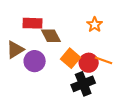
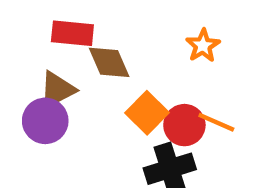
brown triangle: (15, 50) -> (57, 90), moved
purple circle: (35, 61) -> (45, 121), moved

